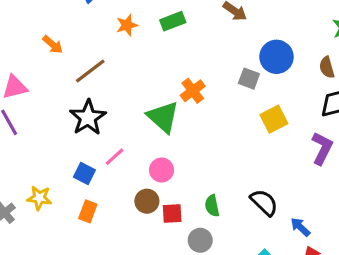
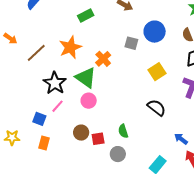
orange star: (127, 25) -> (70, 47), moved, size x1.6
gray square: (249, 79) -> (131, 43), moved
black star: (88, 118) -> (55, 83), moved
pink circle: (162, 170) -> (89, 101), moved
black semicircle: (264, 202) -> (156, 108), moved

